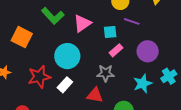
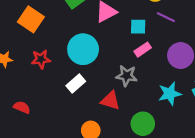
red star: (39, 77) -> (41, 59), moved, size x0.7

